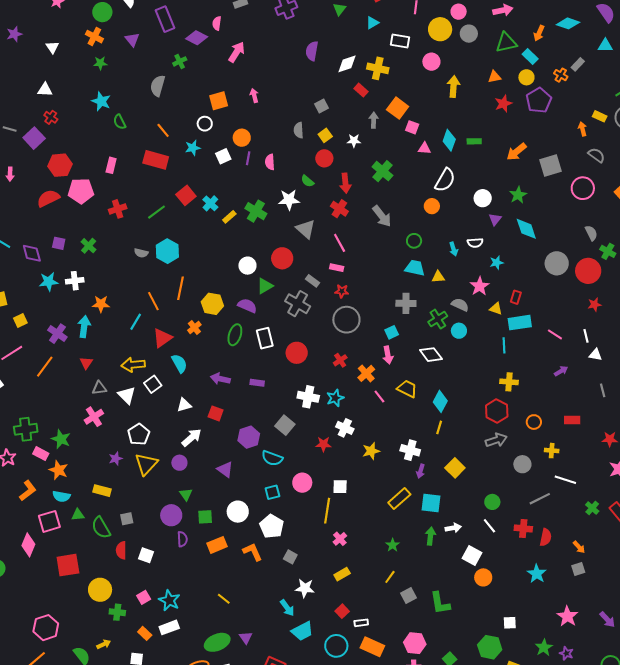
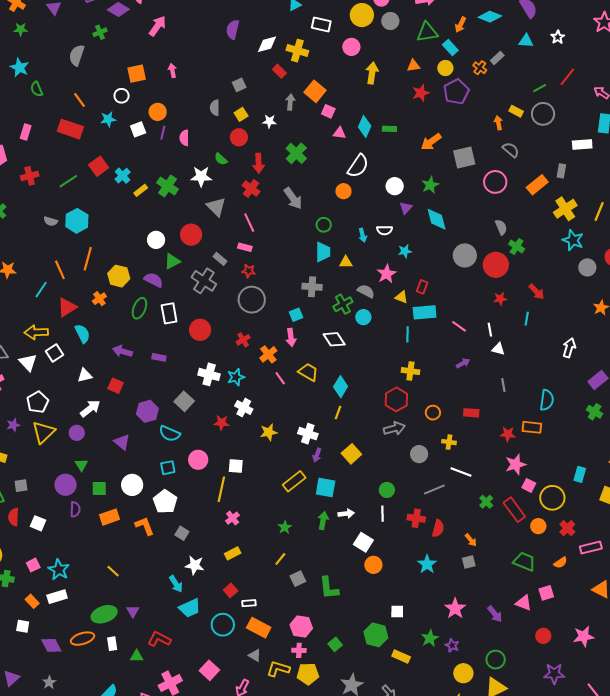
cyan trapezoid: (415, 268) -> (323, 252), turned 75
white line: (489, 526) -> (383, 514), turned 35

